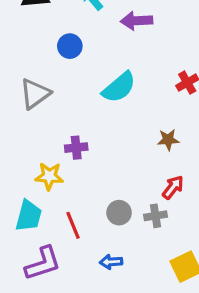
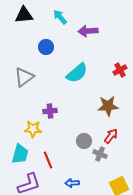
brown star: (168, 140) -> (108, 106), size x1.5
gray circle: (119, 213) -> (84, 141), moved
gray cross: (155, 216) -> (100, 154), turned 32

